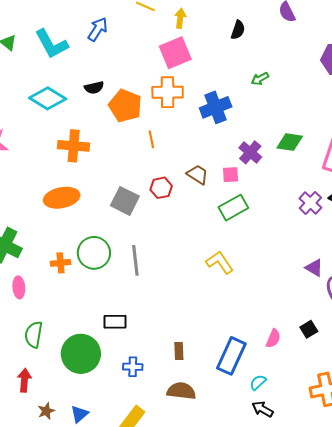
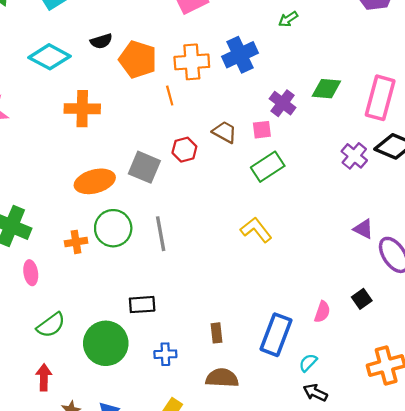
orange cross: (168, 92) -> (192, 62), moved
orange ellipse: (62, 198) -> (95, 181), moved
green semicircle: (34, 335) -> (51, 325), turned -132

